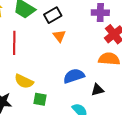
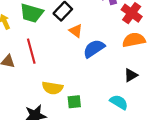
blue semicircle: (74, 76) -> (94, 49), moved

